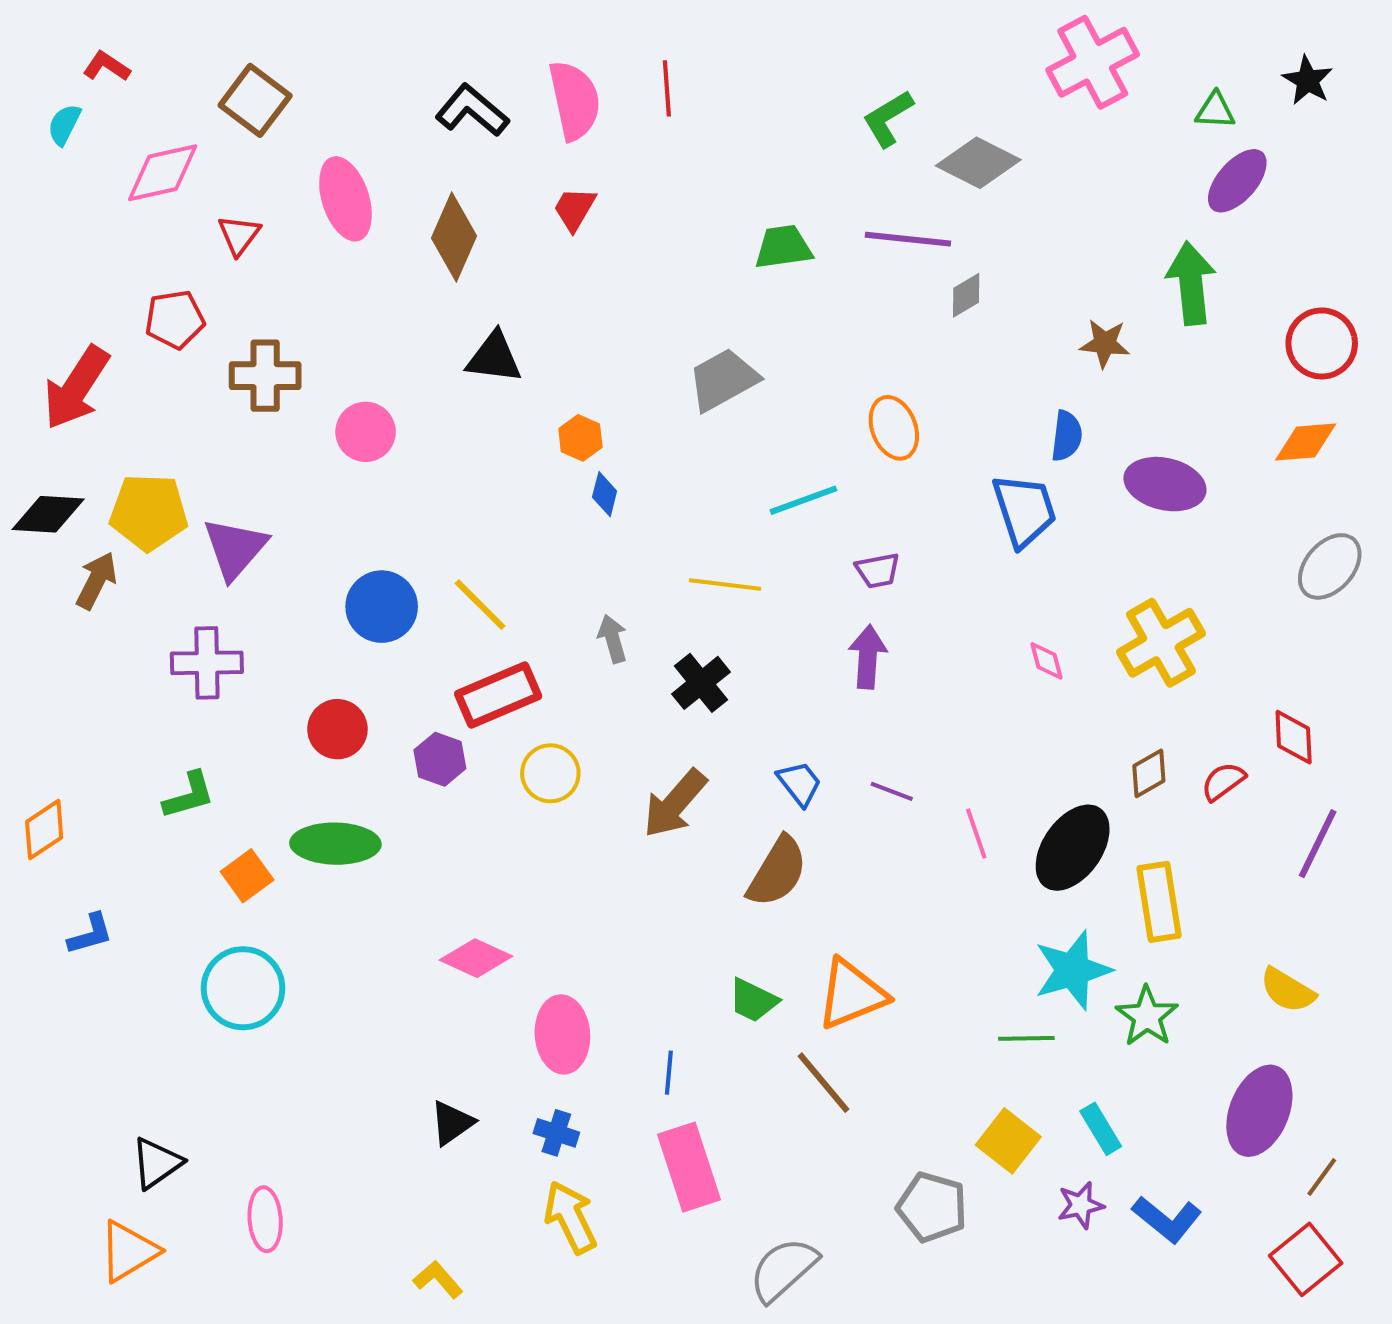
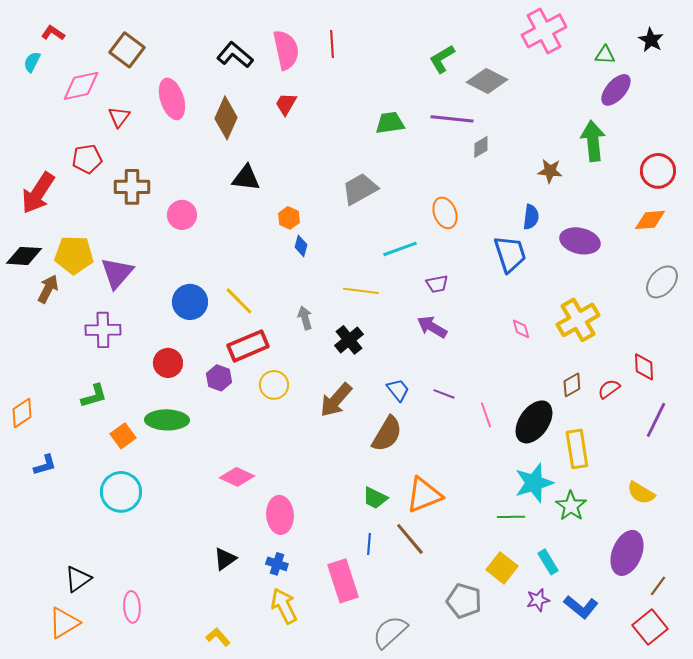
purple arrow: (868, 657) -> (432, 327), turned -64
blue line: (669, 1073) -> (369, 544), moved

